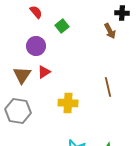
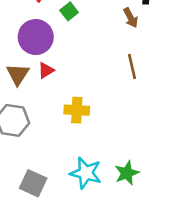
purple circle: (36, 46) -> (36, 37), size x1.4
brown line: (108, 87) -> (132, 67), moved

